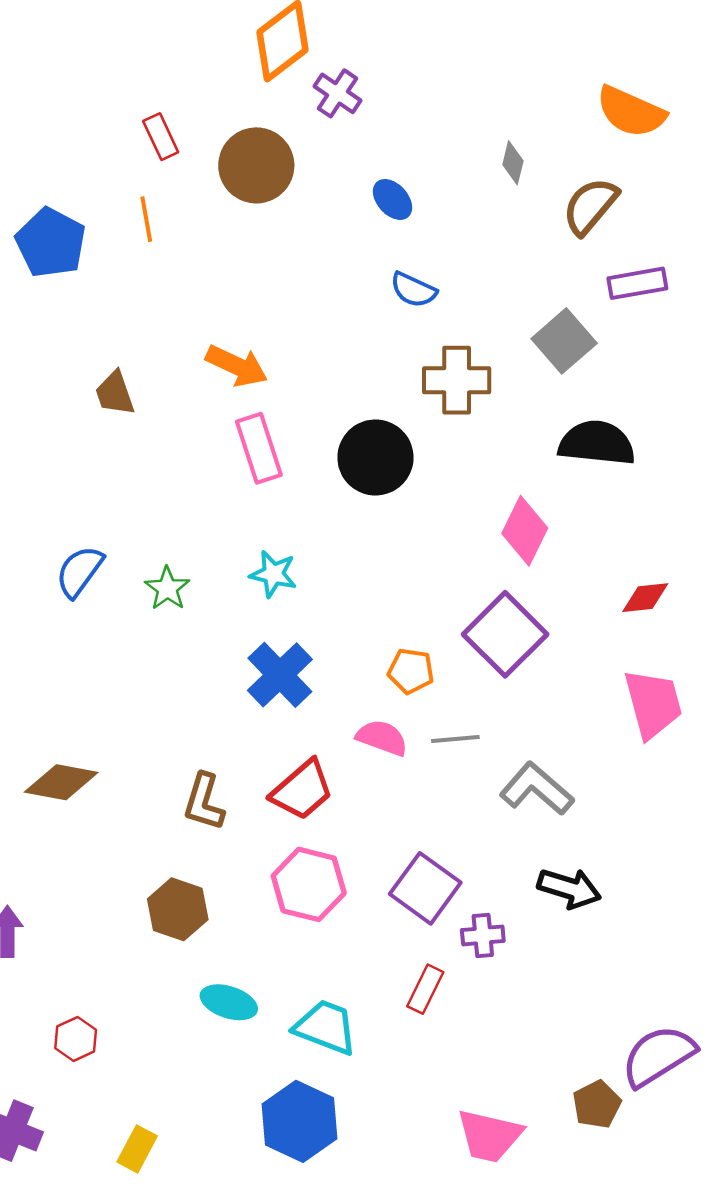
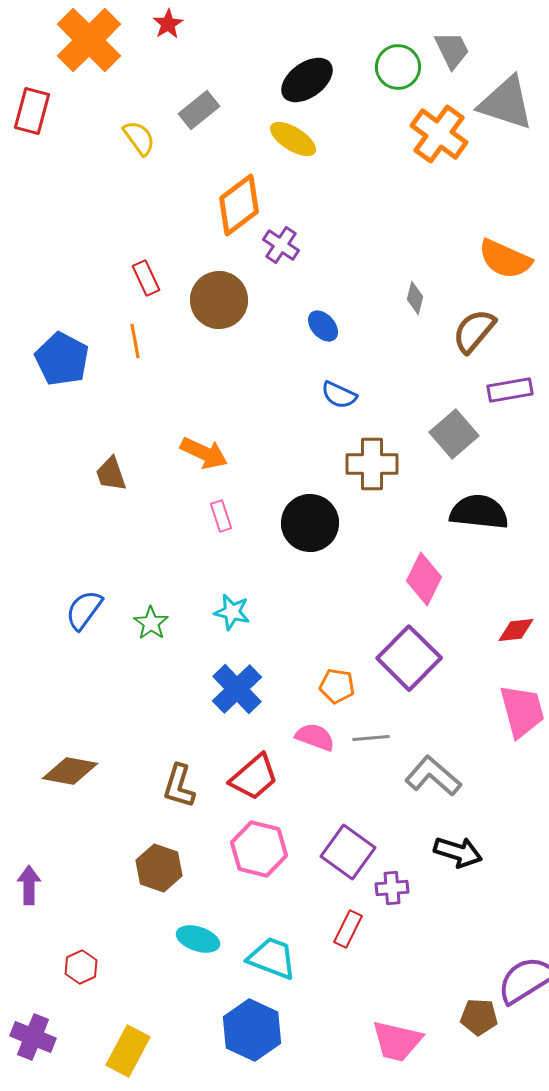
pink rectangle: (259, 448) -> (221, 516), size x0.6
brown pentagon: (597, 1104) -> (479, 1017), turned 30
yellow rectangle: (137, 1149) -> (128, 1051), size x1.4

